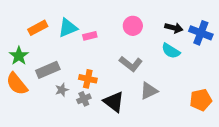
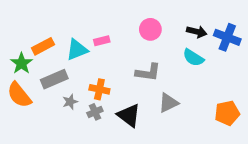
orange rectangle: (38, 28) -> (43, 46), moved
cyan triangle: (68, 28) -> (77, 50), moved
gray L-shape: (131, 64) -> (148, 72), turned -30

